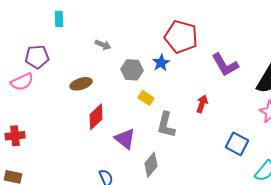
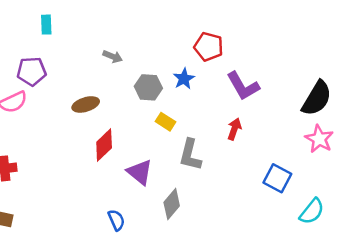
cyan rectangle: (59, 19) -> (46, 25), moved
red pentagon: (181, 37) -> (209, 47), size x0.7
purple L-shape: (225, 65) -> (243, 86), moved

